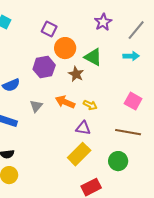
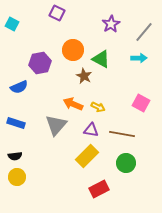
purple square: (49, 29) -> (57, 13), moved
purple hexagon: (44, 67) -> (40, 63), moved
gray triangle: (36, 106) -> (56, 125), moved, size x1.6
brown line: (128, 132) -> (122, 134), moved

